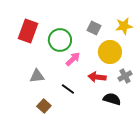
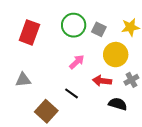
green circle: (60, 40) -> (74, 25), moved
gray triangle: (37, 76) -> (23, 80), moved
brown square: (44, 106) -> (46, 111), size x1.5

